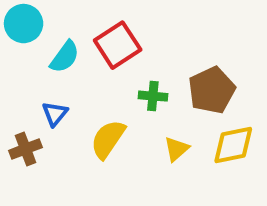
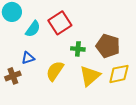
brown pentagon: (212, 90) -> (108, 46), turned -30
blue triangle: (55, 114) -> (28, 58), turned 32
yellow triangle: (176, 149) -> (90, 76), size x1.6

